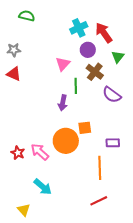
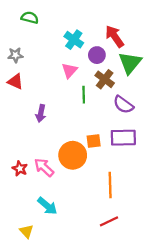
cyan cross: (79, 28) -> (74, 40), moved, turned -30
green triangle: (118, 57) -> (130, 63), size x1.6
purple arrow: (63, 103) -> (41, 113), moved
purple rectangle: (113, 143) -> (123, 138), moved, size x1.6

